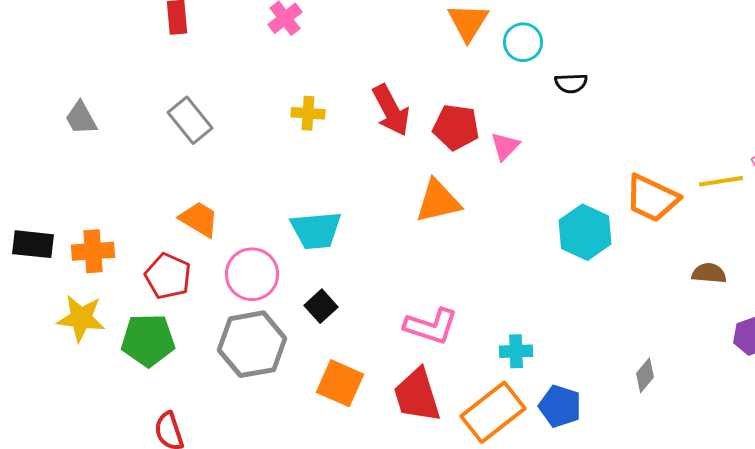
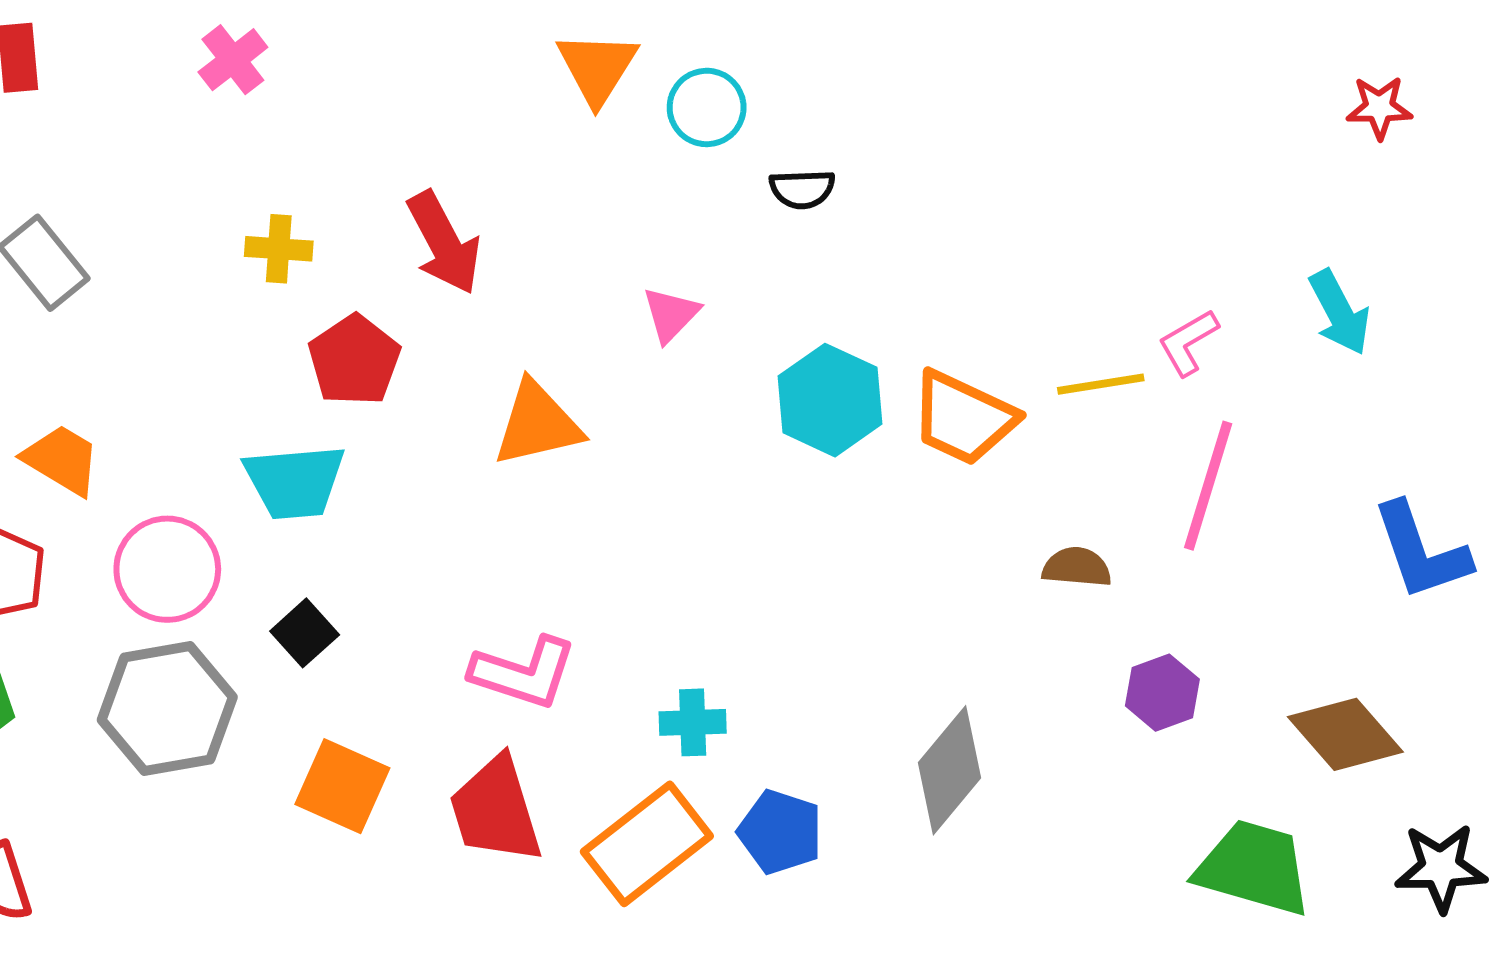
red pentagon: (456, 127) -> (354, 360), moved, turned 30
cyan hexagon: (585, 232) -> (830, 400), moved
gray diamond: (645, 375) -> (949, 770), size x1.8

